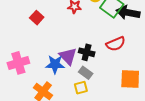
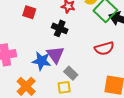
red square: (37, 18) -> (29, 12), turned -32
black cross: (87, 52) -> (60, 28), moved

